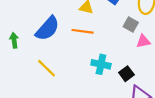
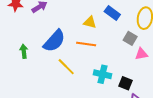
yellow line: (46, 68) -> (66, 67), moved
black square: (126, 74) -> (126, 83), turned -32

